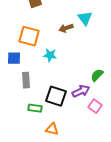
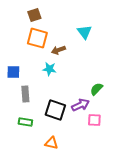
brown arrow: (66, 28) -> (58, 50), moved
orange square: (29, 36) -> (37, 38), moved
pink square: (95, 106) -> (94, 120), turned -32
green rectangle: (35, 108) -> (25, 122), moved

